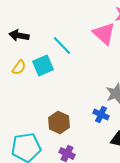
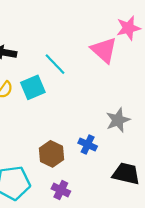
blue cross: (101, 114) -> (88, 145), moved

